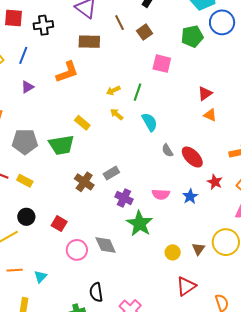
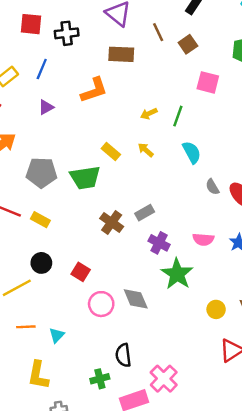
yellow arrow: (117, 114) -> (146, 150), moved

